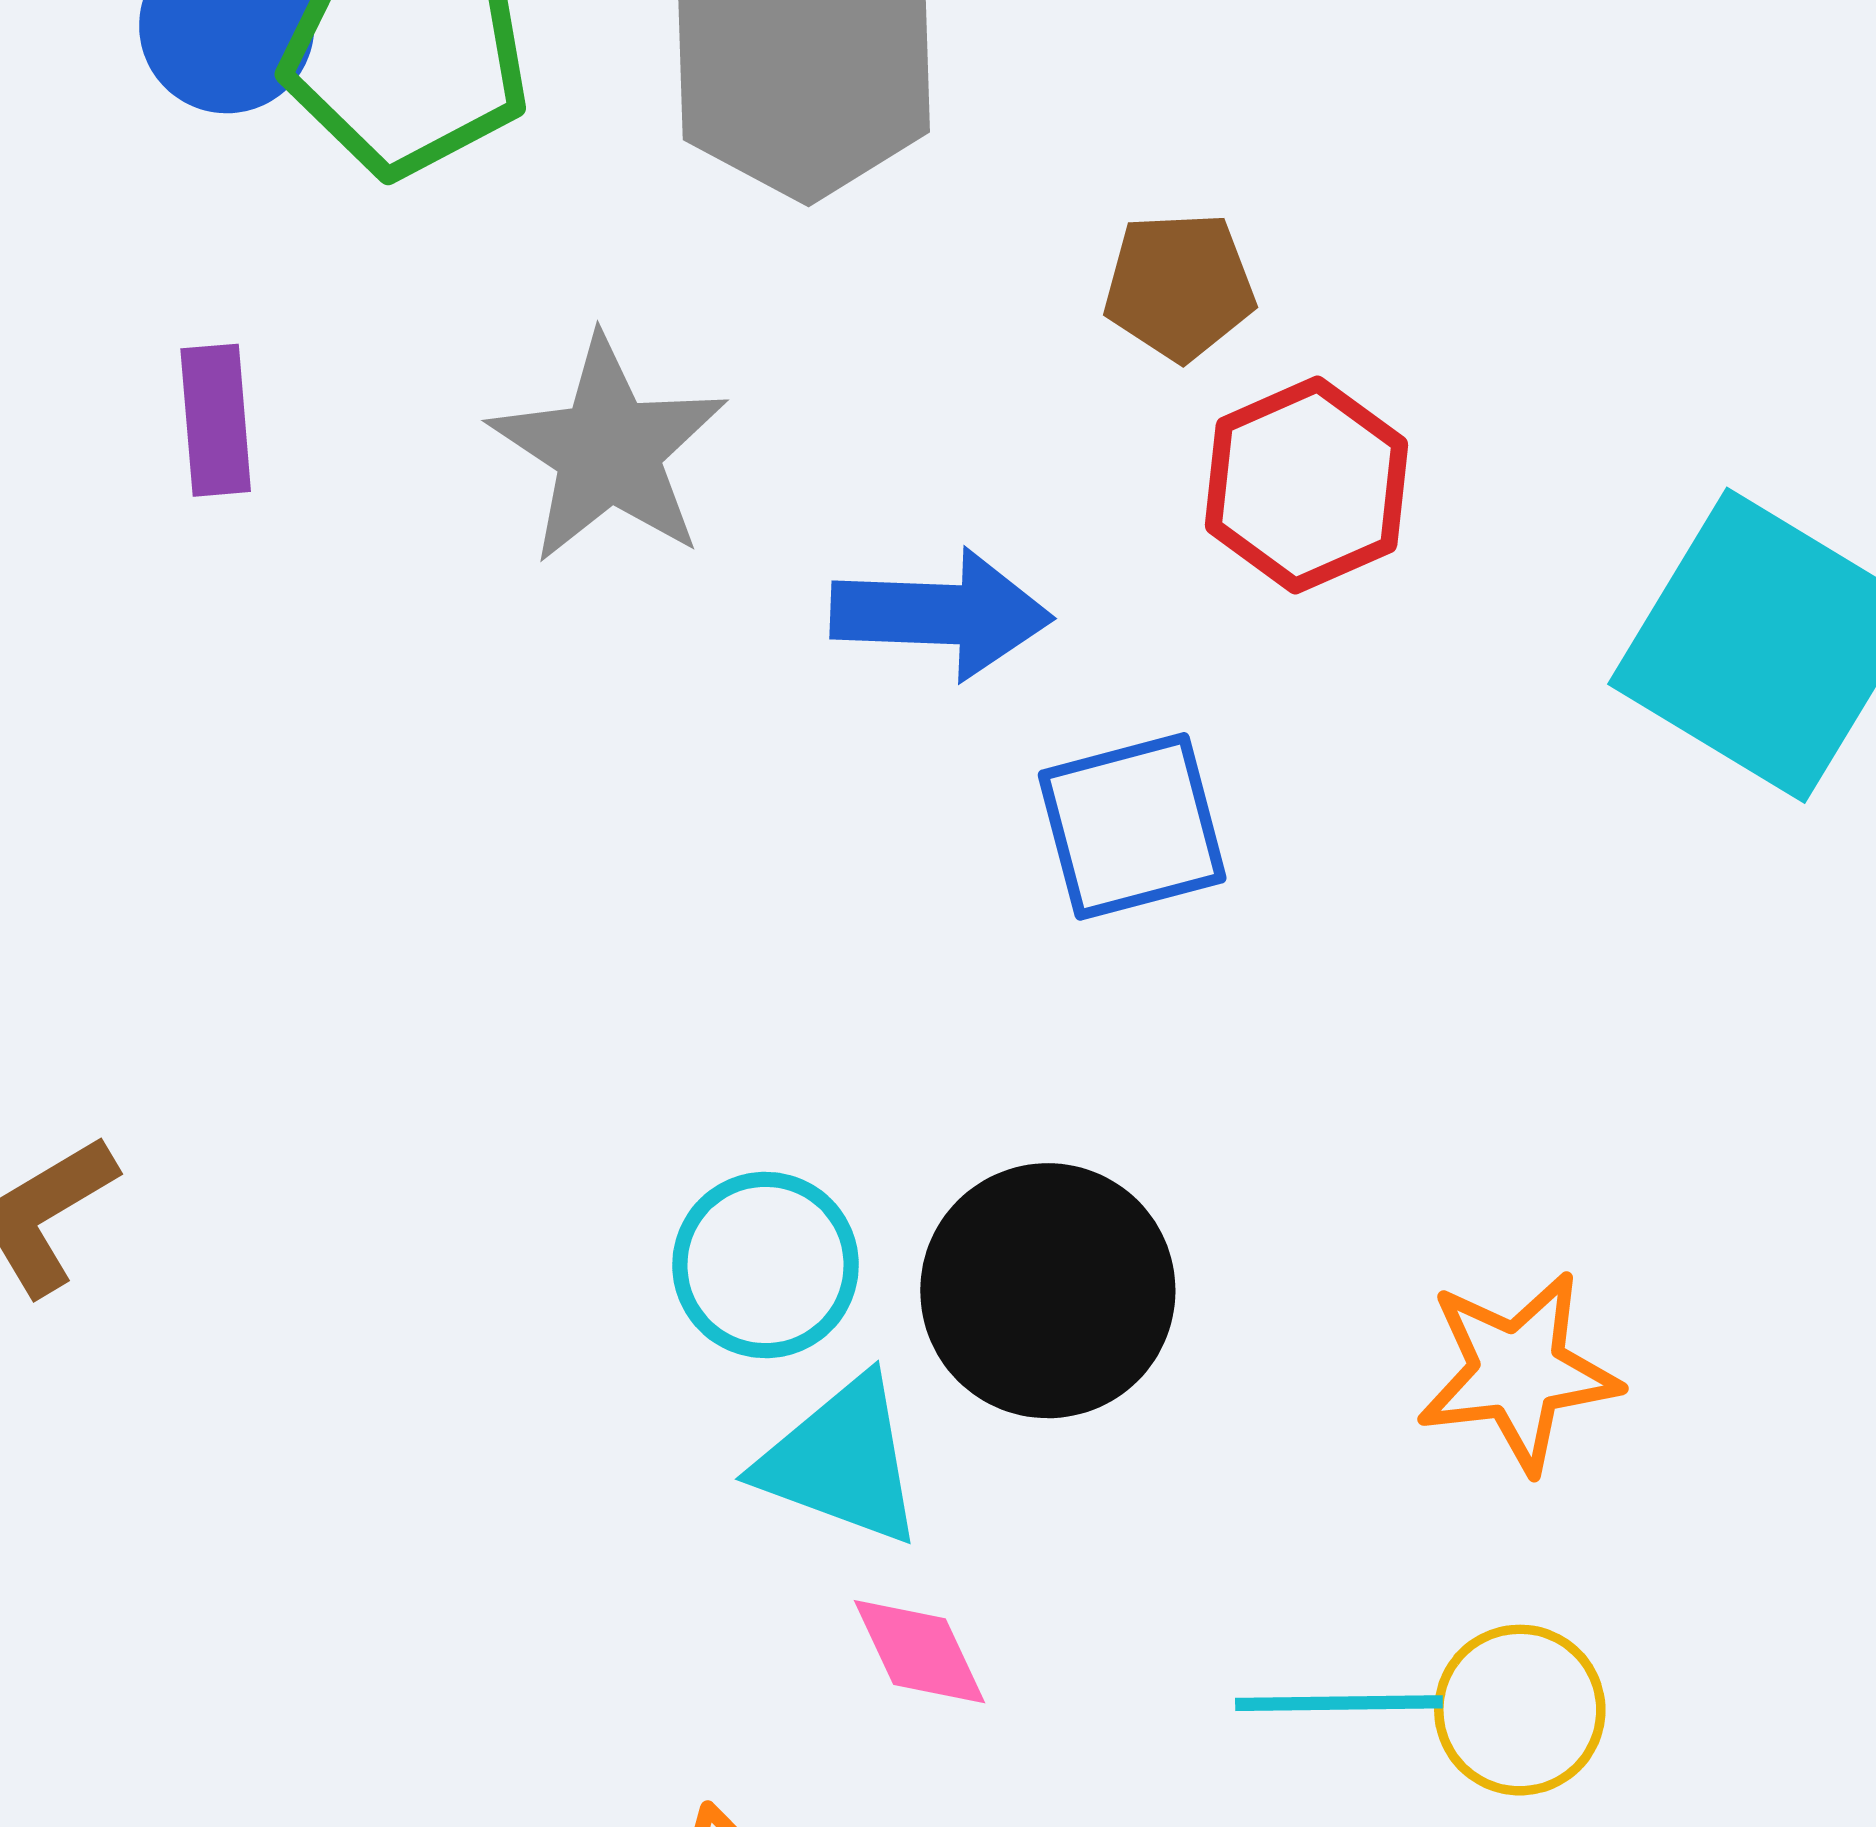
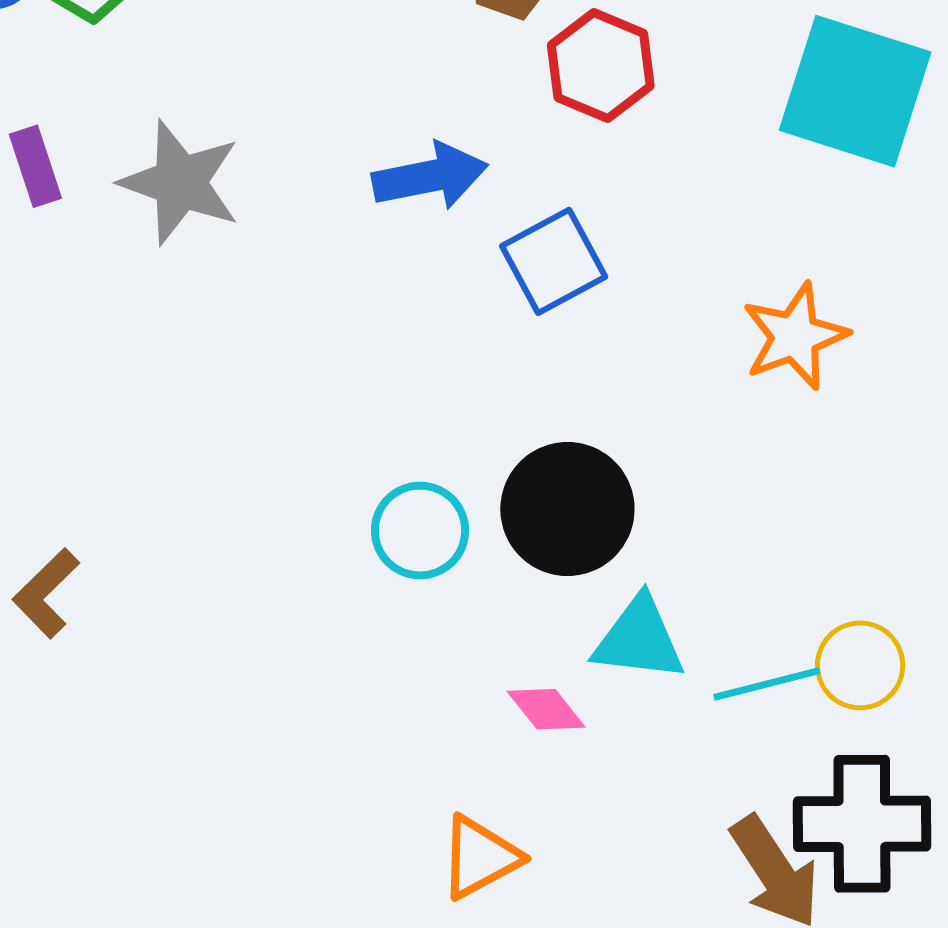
gray star: (608, 450) -> (180, 182), moved
orange star: (1518, 1372) -> (795, 336), moved
cyan triangle: (841, 1461) -> (639, 639), moved

